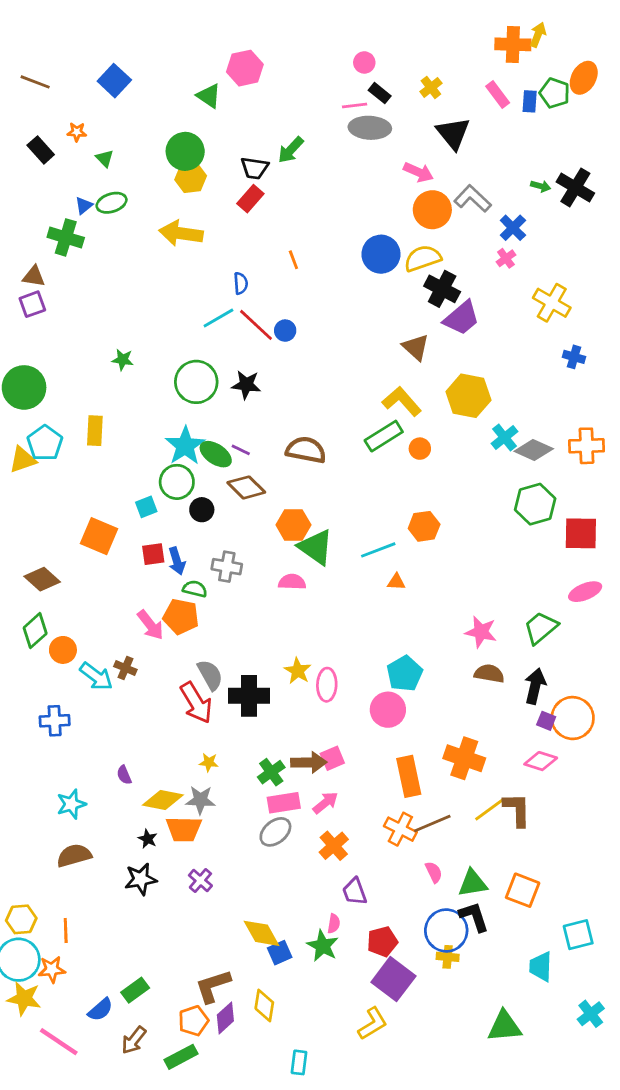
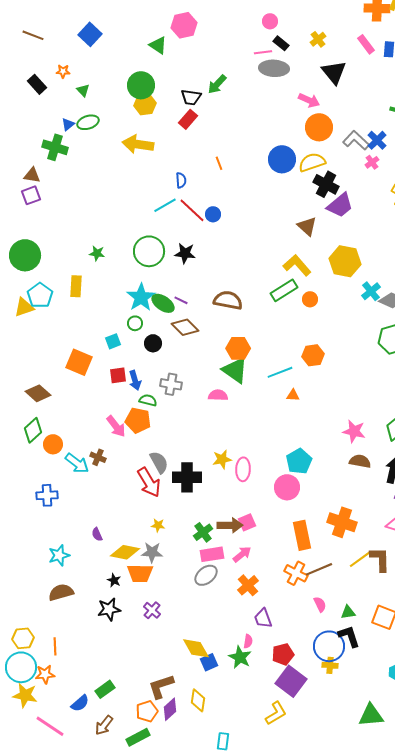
gray L-shape: (473, 199) -> (356, 140), moved
green star: (123, 360) -> (97, 253), moved
green circle: (177, 482) -> (135, 323), size x0.6
orange hexagon: (293, 525) -> (238, 348), moved
yellow star: (298, 671) -> (222, 459), turned 30
green triangle: (473, 883) -> (348, 612), size x0.7

